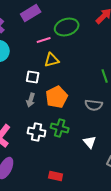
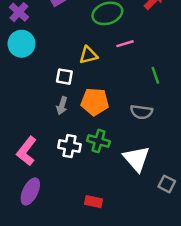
pink line: (44, 40) -> (125, 44), moved
orange pentagon: (57, 97) -> (95, 102), turned 30
white triangle: (90, 142) -> (136, 159), size x1.6

